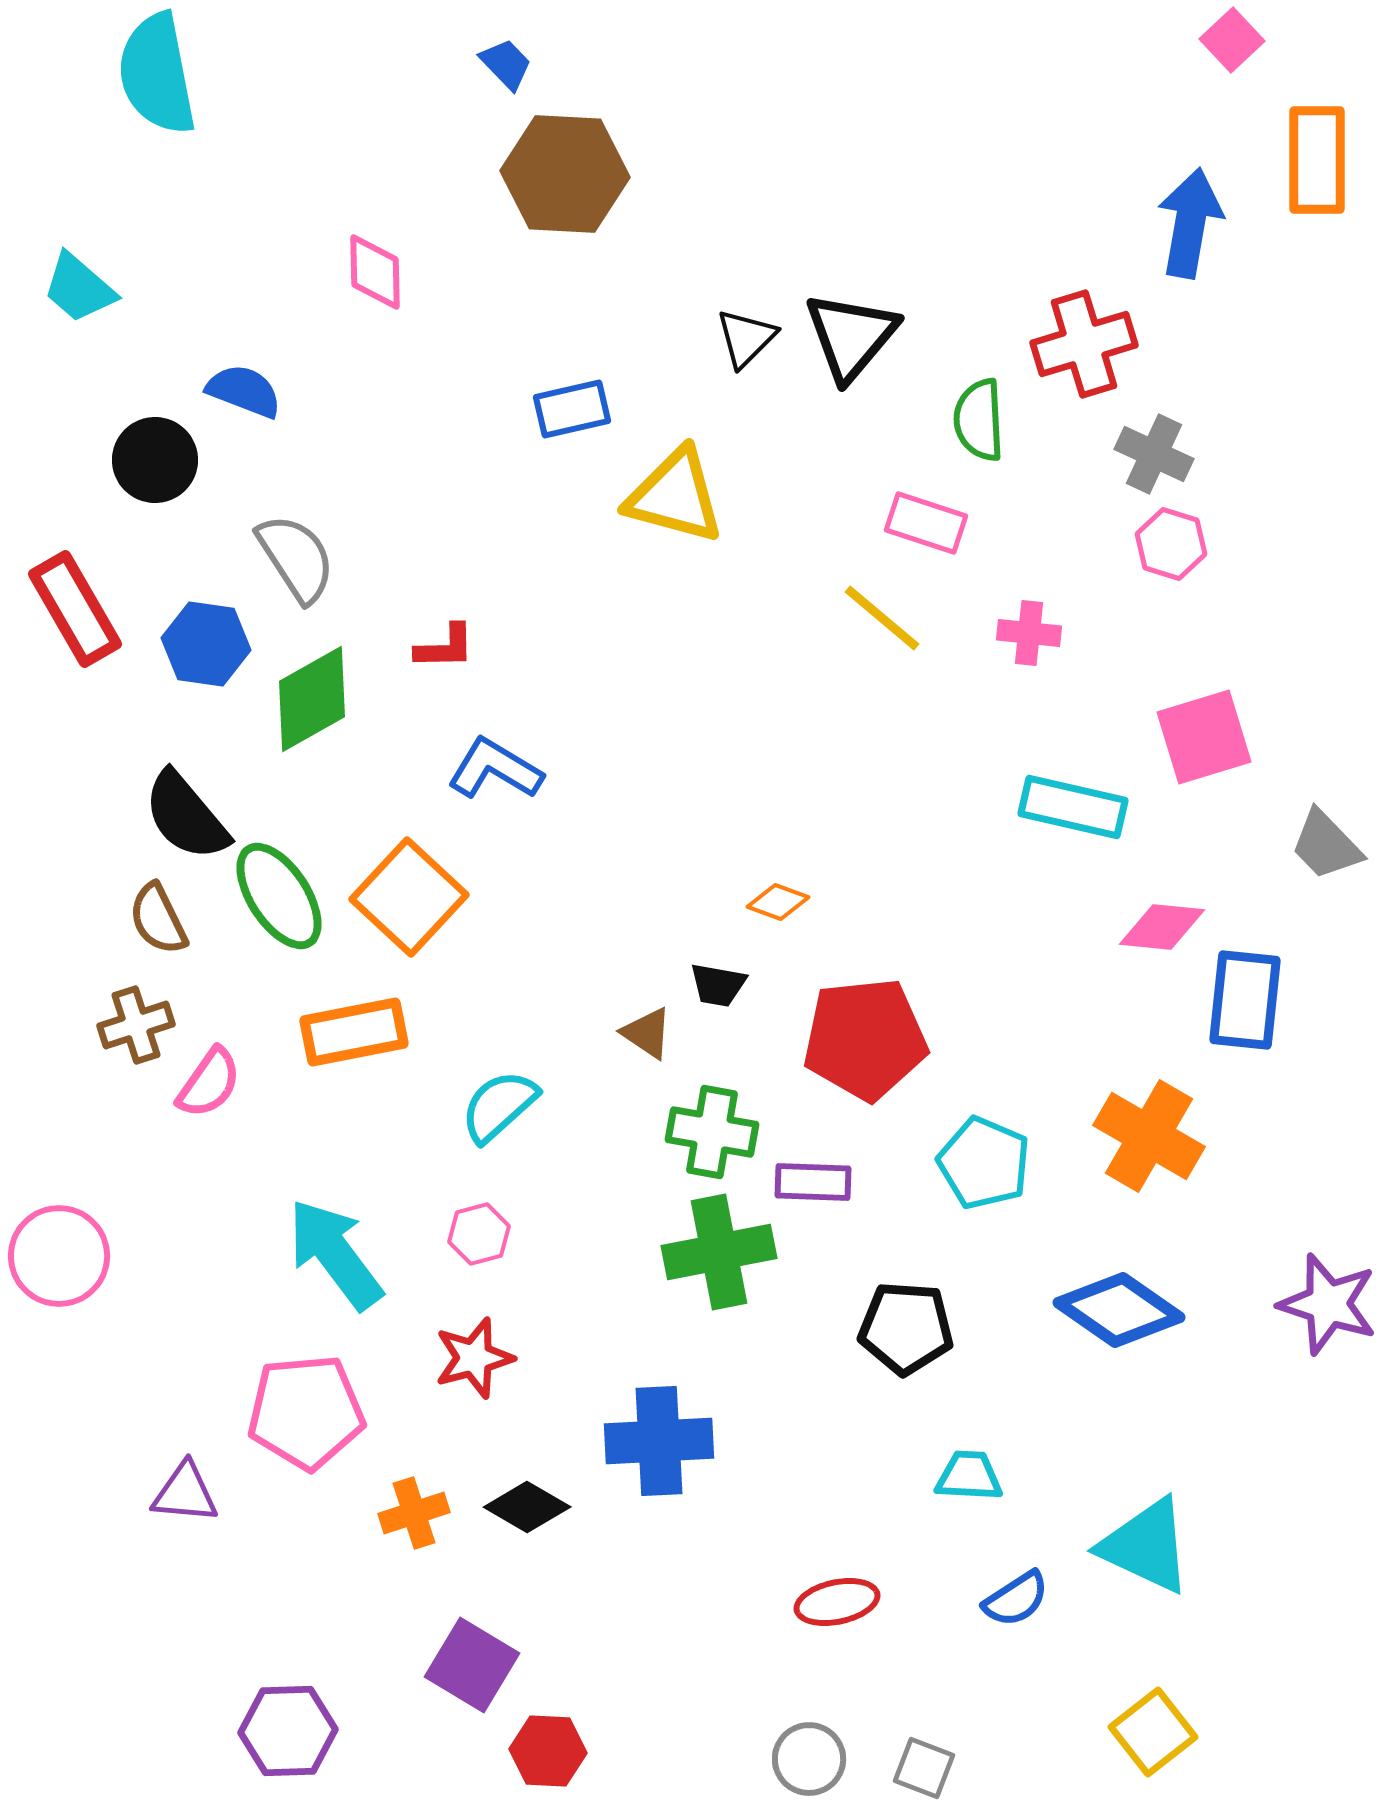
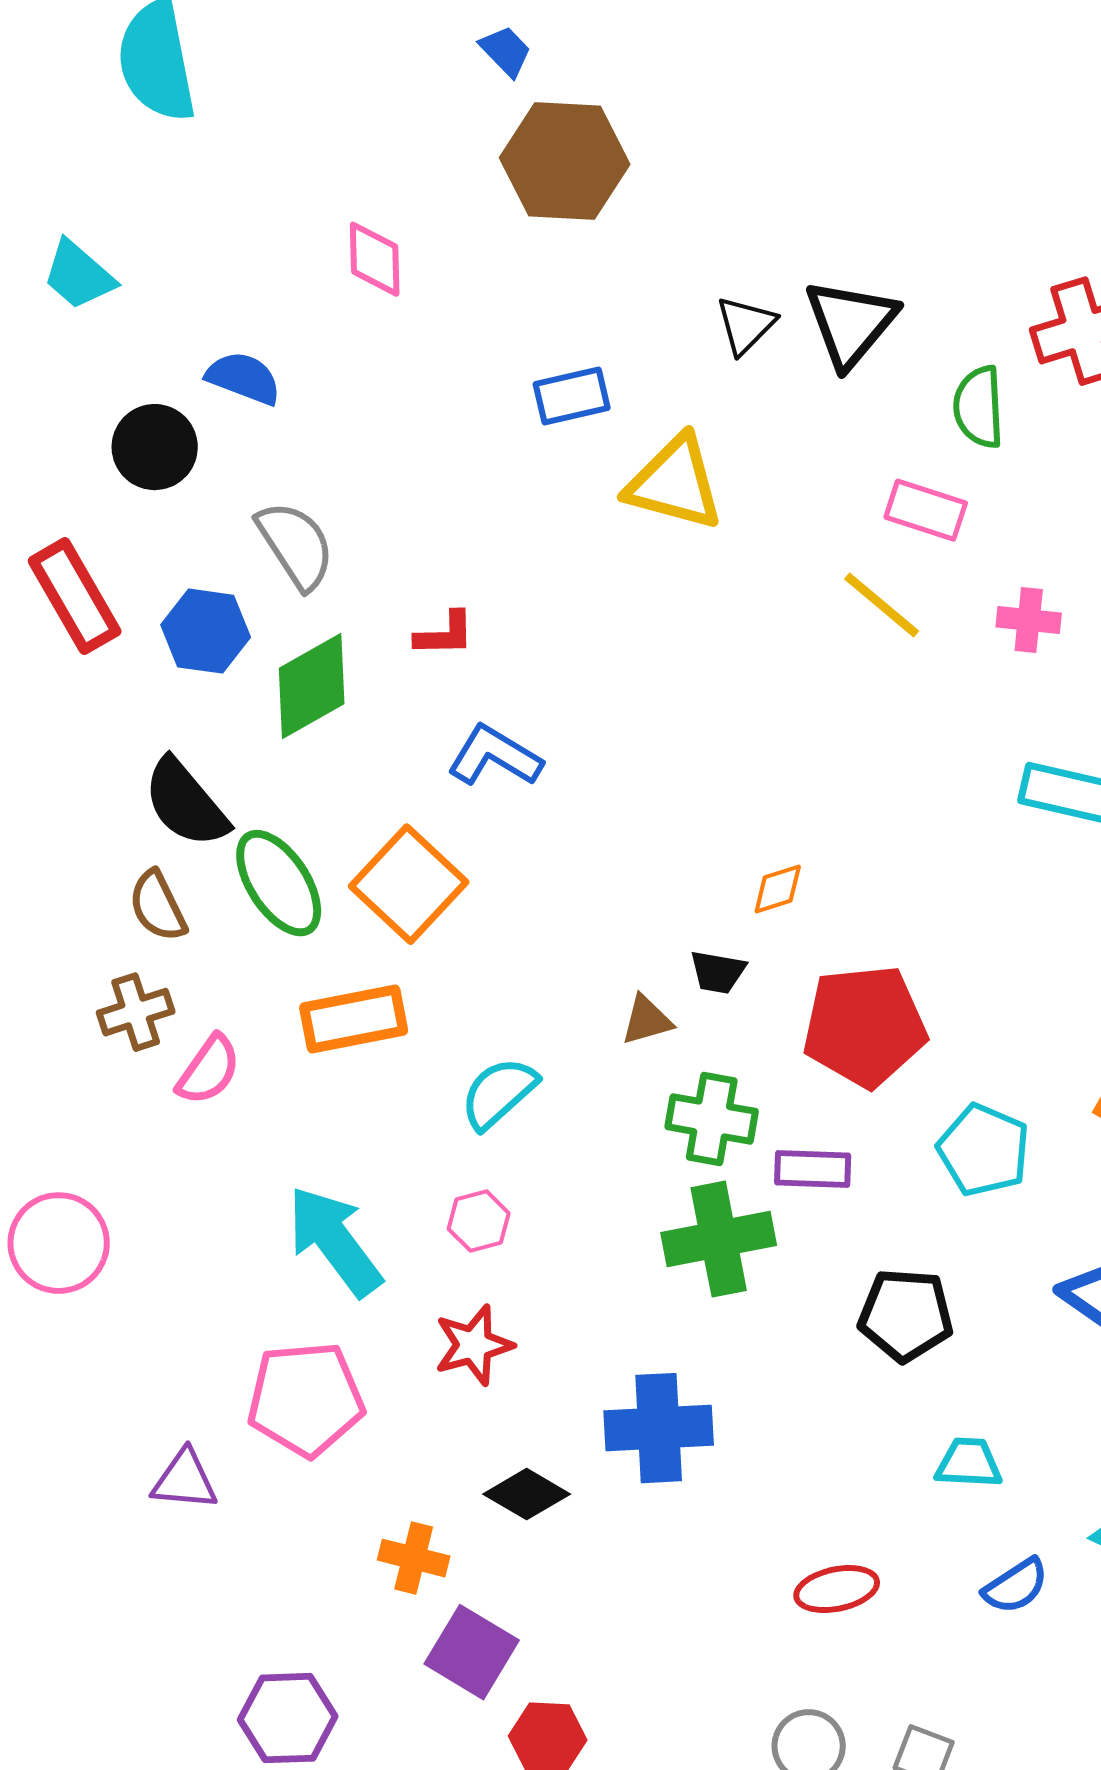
orange diamond: (778, 902) -> (778, 889), turned -38
brown triangle: (647, 1033) -> (647, 1020), turned -50
orange cross: (414, 1513) -> (414, 1558), moved, turned 32

